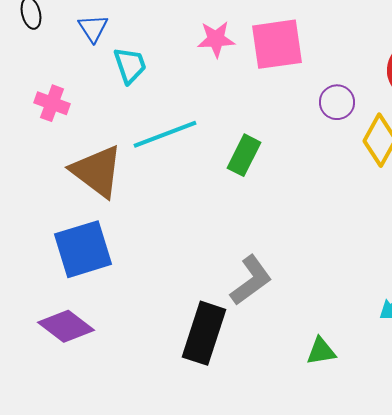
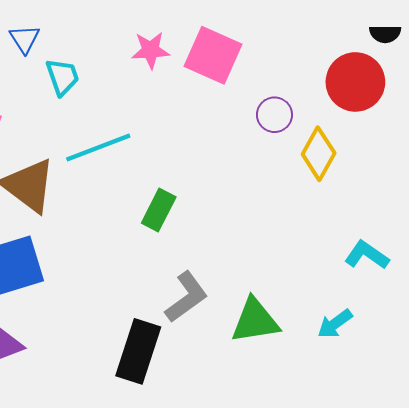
pink square: (277, 44) -> (213, 55), turned 32
green rectangle: (244, 155) -> (159, 210), moved
green triangle: (321, 351) -> (255, 321), moved, size x1.6

